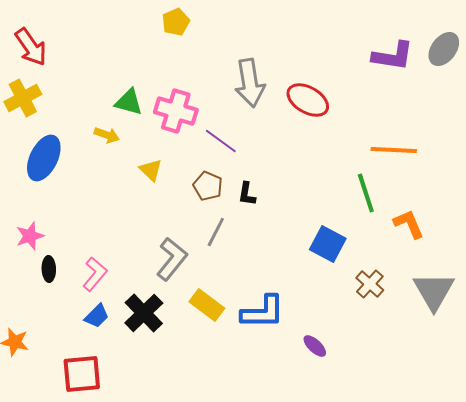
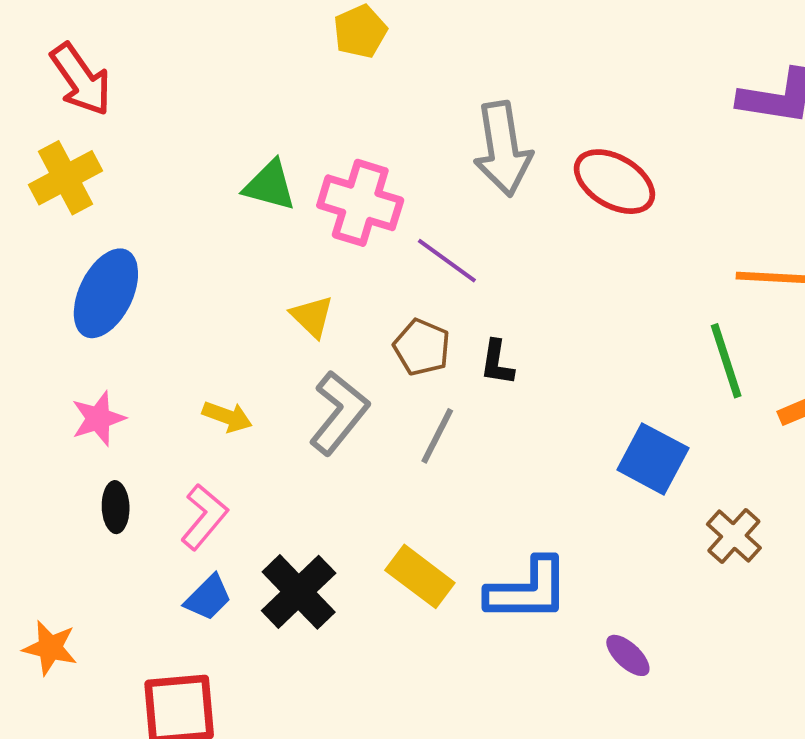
yellow arrow: (107, 135) -> (227, 417), moved
pink star: (30, 236) -> (98, 419), moved
gray L-shape: (172, 259) -> (339, 413), moved

